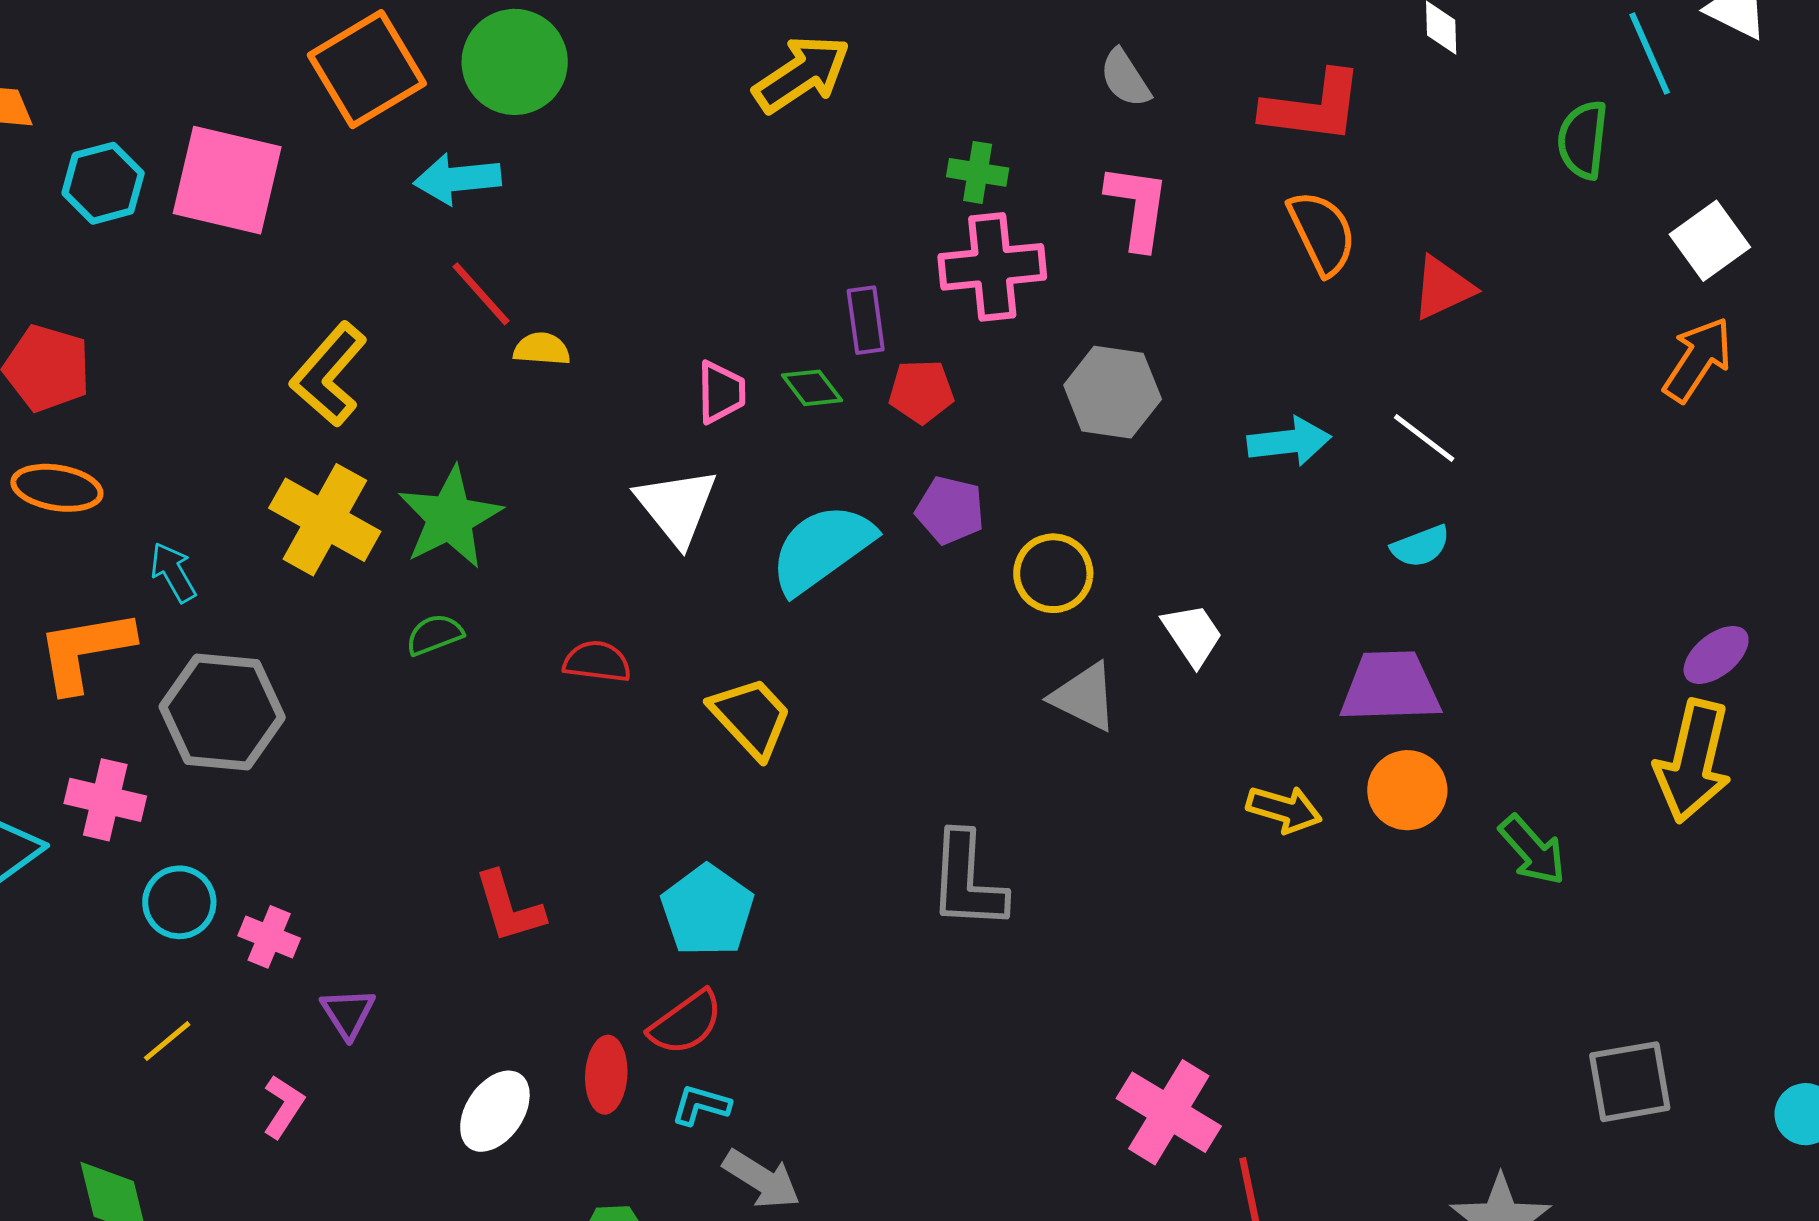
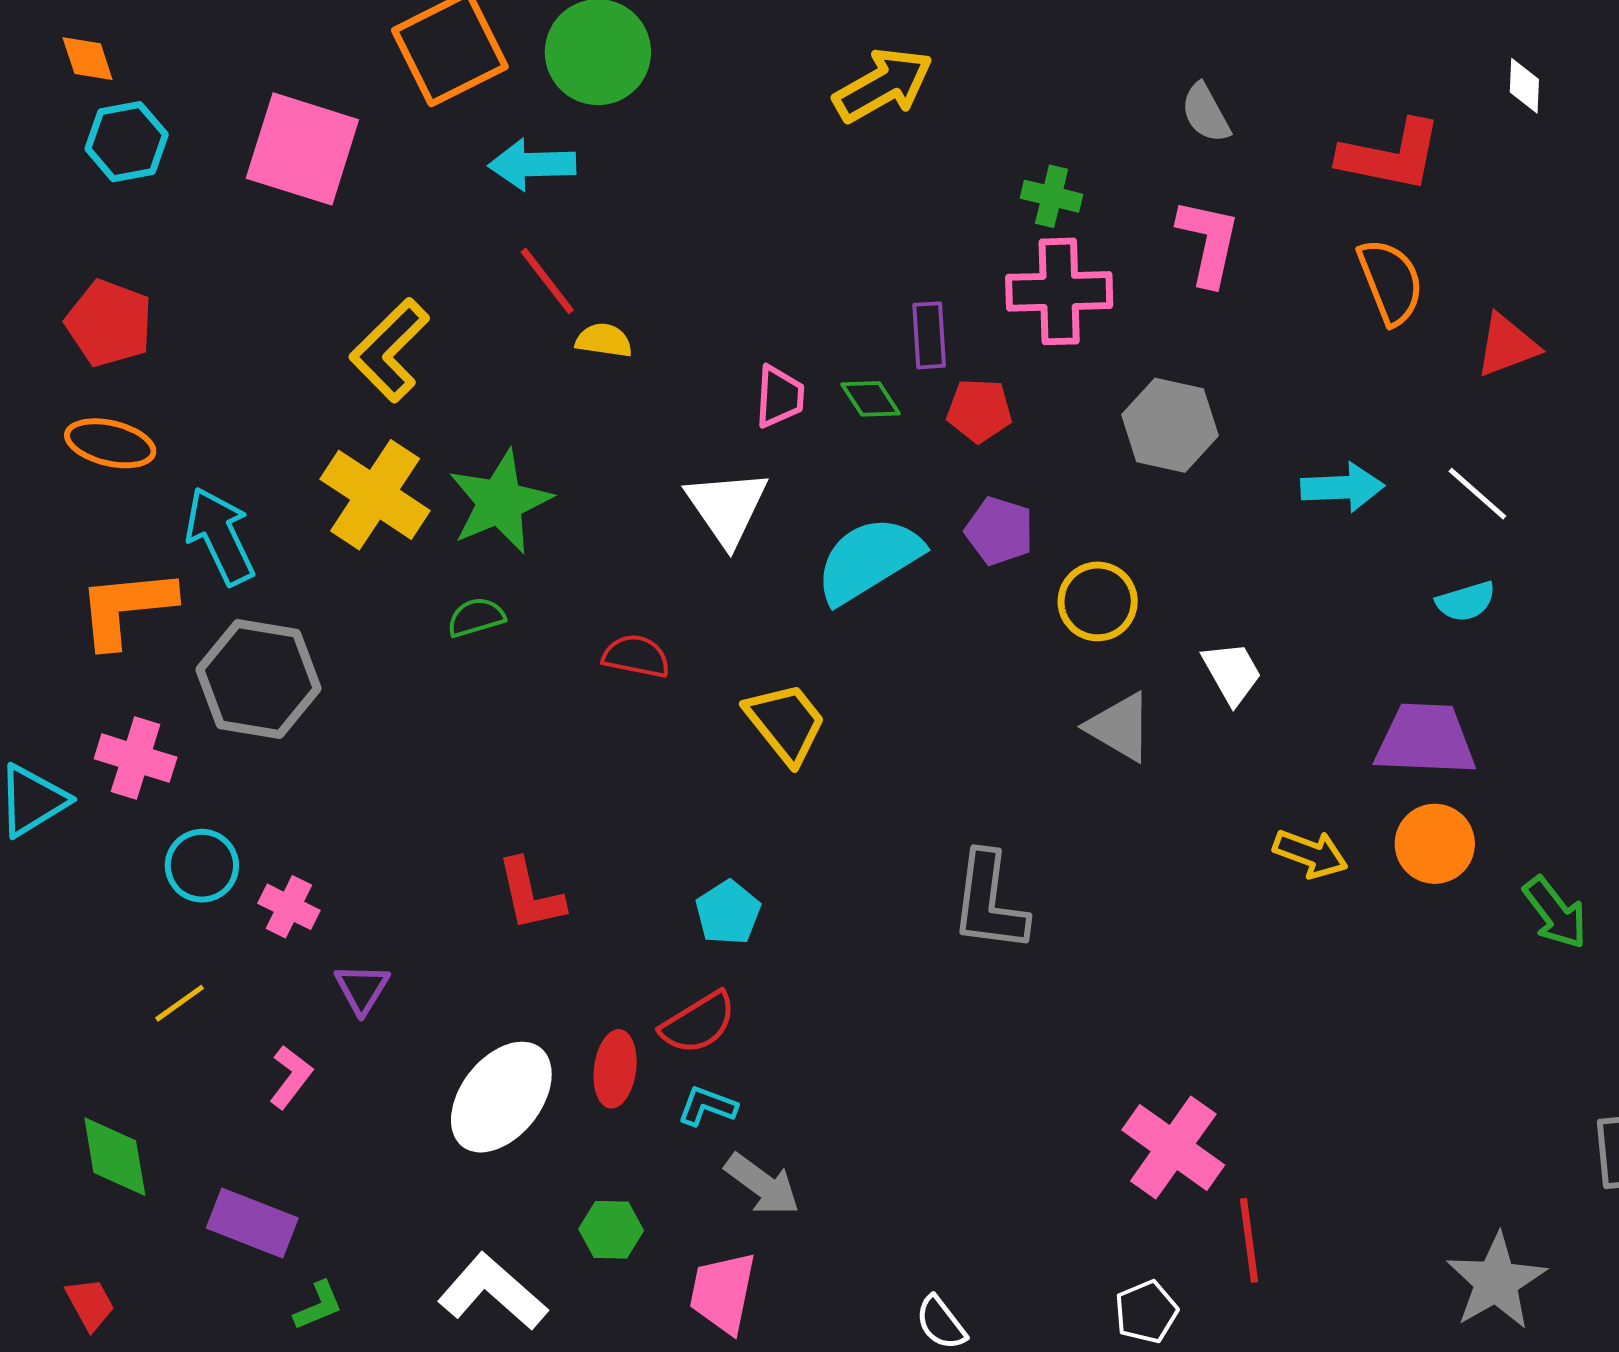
cyan hexagon: (103, 183) -> (127, 142), moved
cyan arrow: (173, 572) -> (220, 536), size x1.6
cyan pentagon: (707, 911) -> (728, 913), size x0.7
white ellipse: (495, 1111) -> (501, 1097), size x1.4

